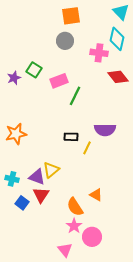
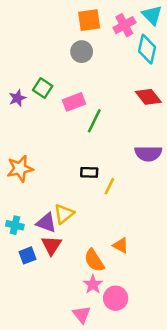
pink cross: (99, 53) -> (124, 25), moved, turned -36
purple semicircle: (105, 130) -> (148, 154), moved
blue square: (22, 203) -> (28, 255), turned 32

